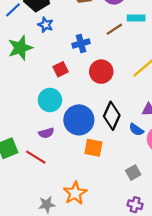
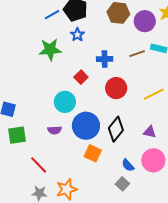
red square: (61, 69) -> (81, 77), turned -32
blue semicircle: (136, 130) -> (128, 165), moved
red line: (36, 157) -> (39, 165), moved
gray square: (133, 173) -> (122, 184), turned -32

